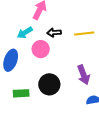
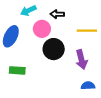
yellow line: (84, 34) -> (87, 31), moved
black circle: (49, 84) -> (54, 49), moved

